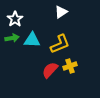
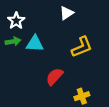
yellow L-shape: (60, 44) -> (82, 47), moved
yellow cross: (70, 66) -> (82, 96), moved

